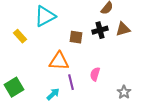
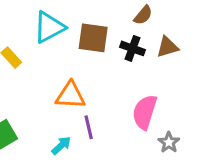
black cross: (100, 30) -> (132, 48), turned 35
brown square: (76, 37) -> (93, 38), moved, size x1.5
pink semicircle: (95, 74) -> (145, 112), moved, size x1.6

